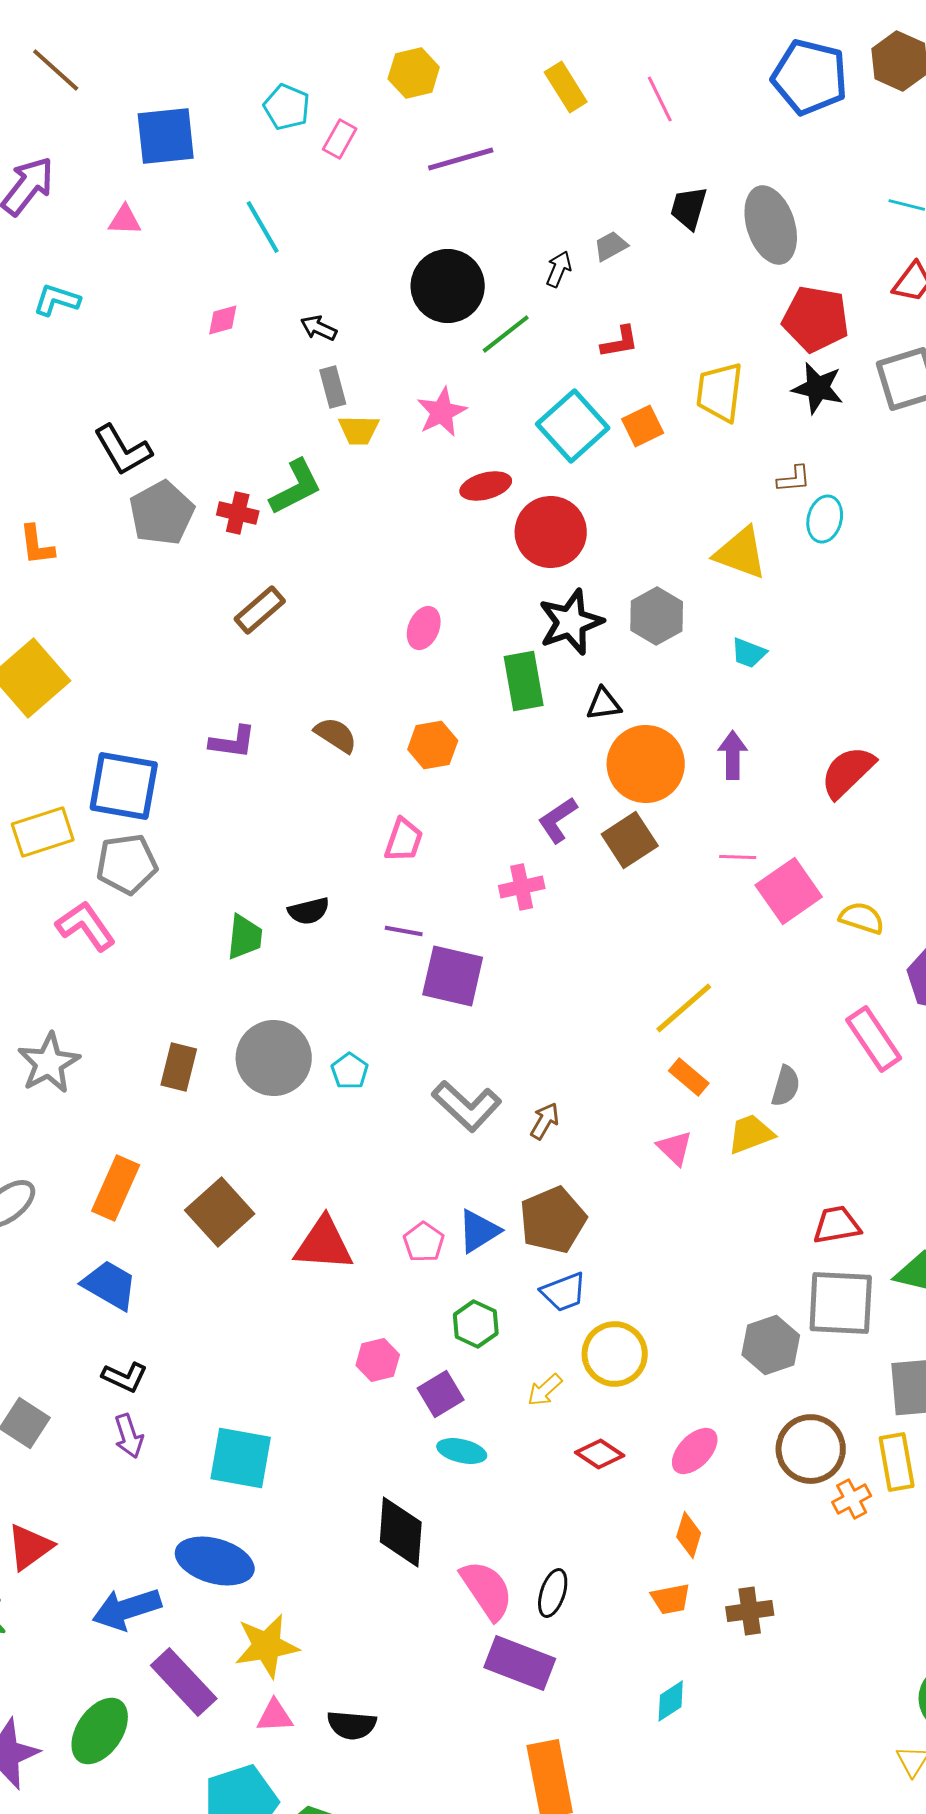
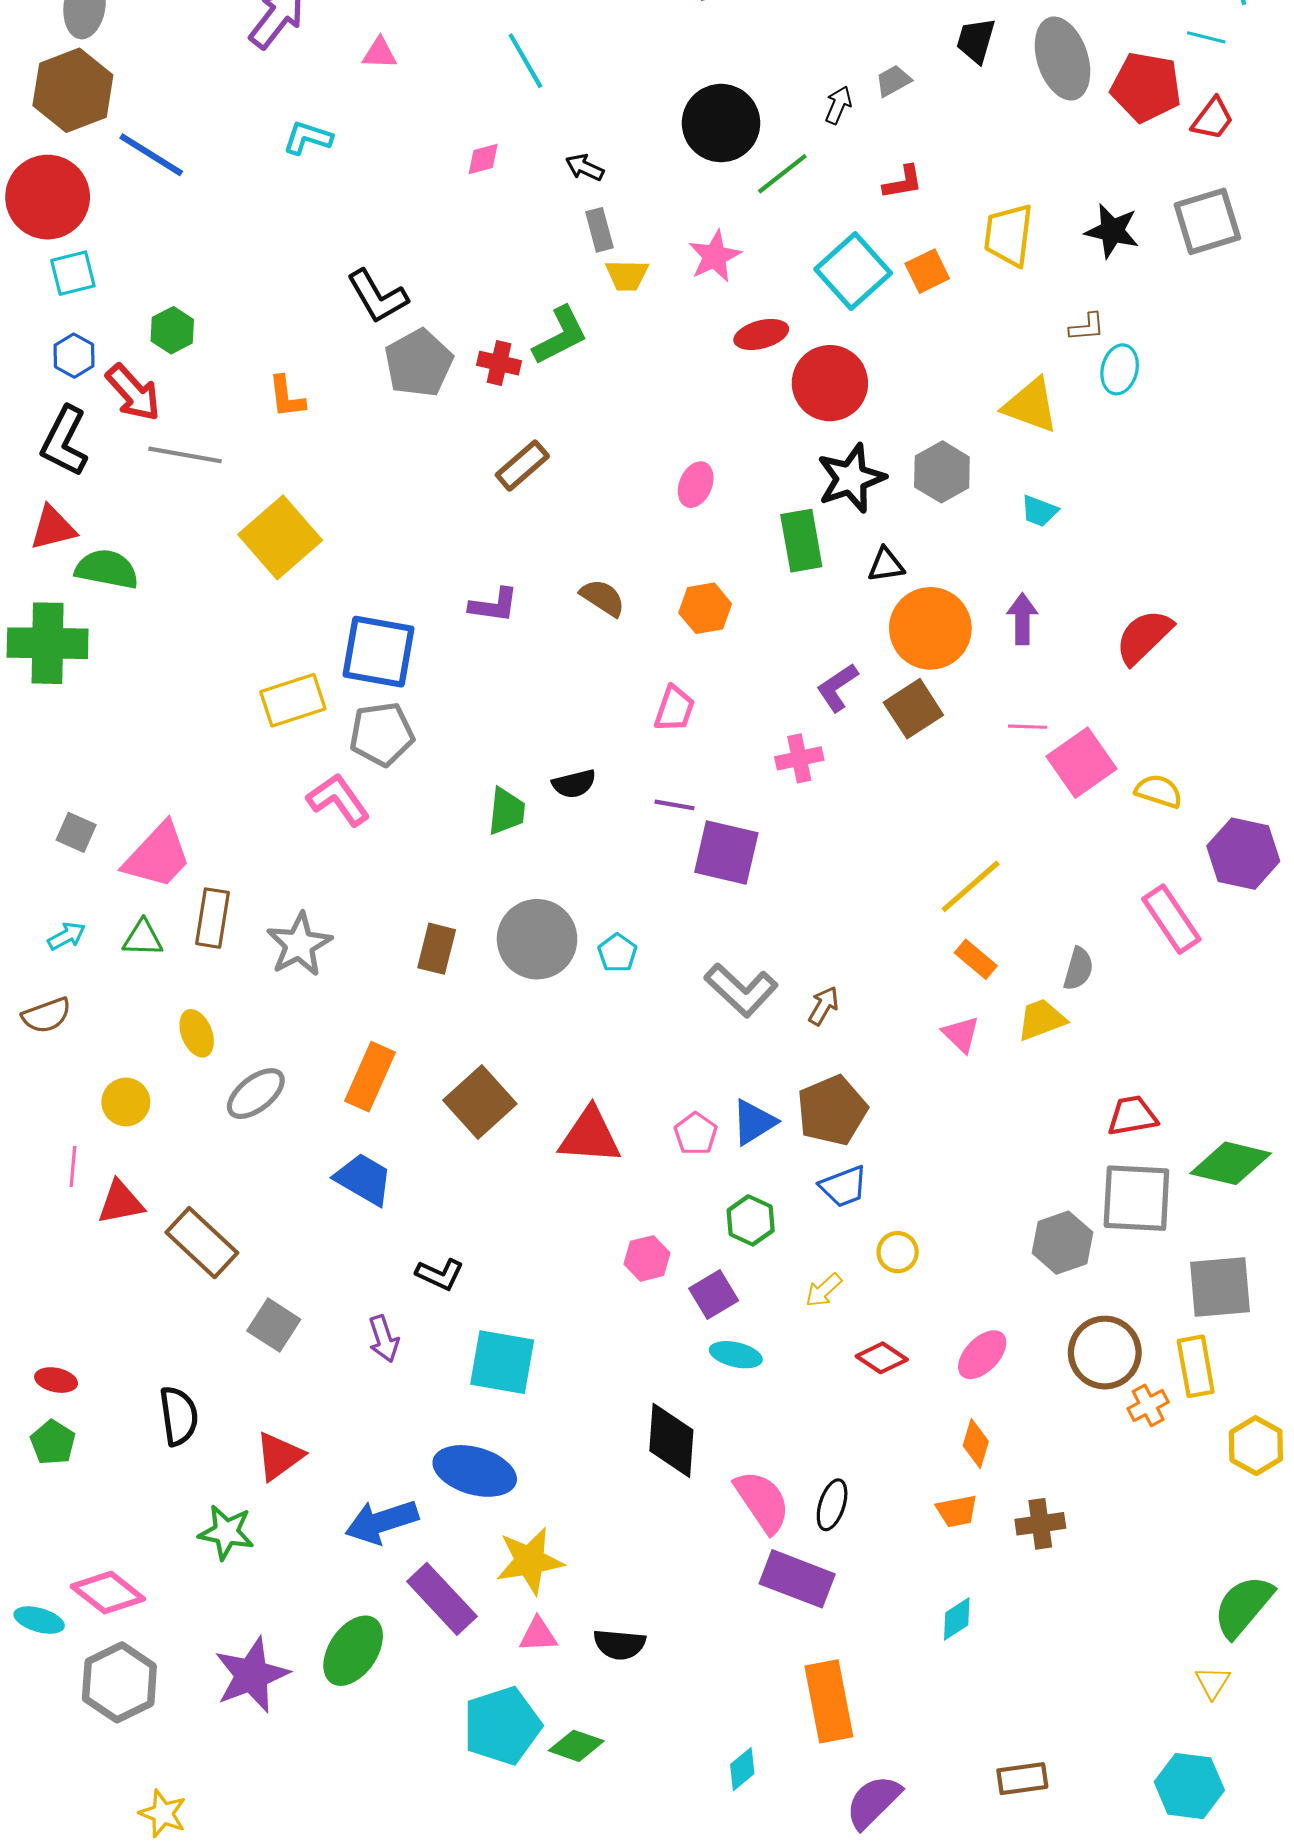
red pentagon: (816, 319) -> (1146, 87), moved
yellow circle: (615, 1354) -> (898, 1252), size x0.6
black L-shape: (125, 1377) -> (440, 1274), moved

